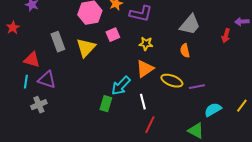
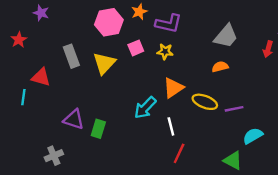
yellow star: (146, 44) -> (165, 51), moved
orange semicircle: (185, 51) -> (220, 67), turned 88
purple triangle: (47, 80) -> (74, 119), moved
cyan line: (26, 82) -> (23, 97), moved
green rectangle: (106, 104) -> (98, 129), moved
gray cross: (39, 105) -> (54, 156), moved

